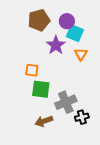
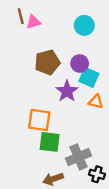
orange triangle: (81, 54) -> (96, 102), turned -48
orange square: (32, 70) -> (39, 120), size x1.5
black cross: (82, 117) -> (97, 174), turned 32

